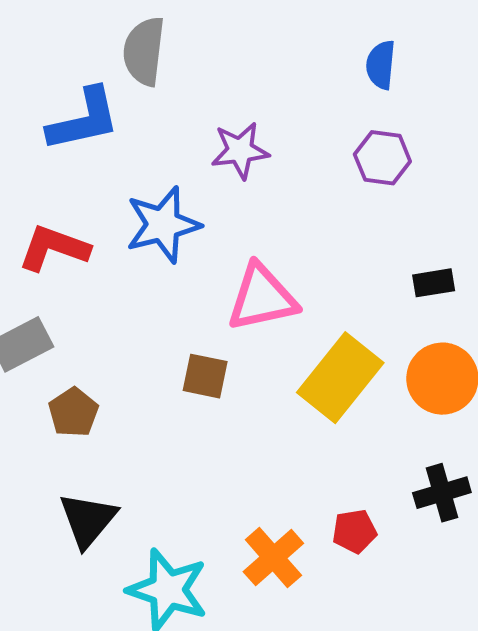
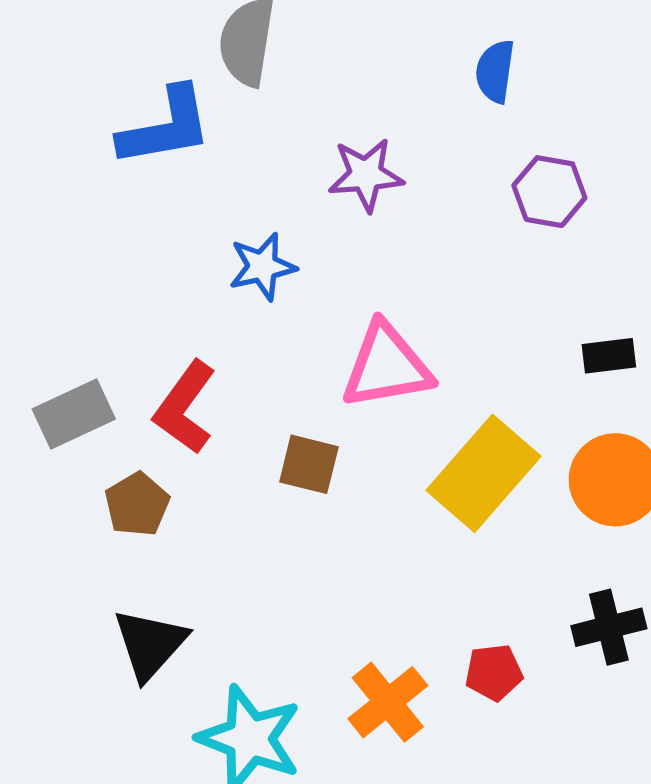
blue semicircle: (381, 65) -> (495, 71), moved
blue star: (163, 225) -> (262, 267), size x0.7
red L-shape: (54, 248) -> (185, 407), moved, turned -76

